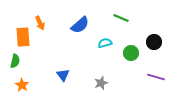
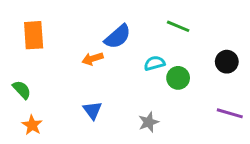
orange arrow: (40, 23) -> (93, 59), moved, turned 96
orange rectangle: (23, 37) -> (34, 35), moved
green circle: (131, 53) -> (178, 78), moved
green semicircle: (15, 61) -> (22, 90), turned -56

